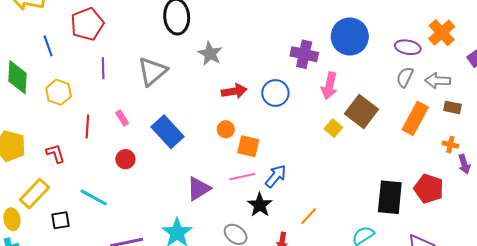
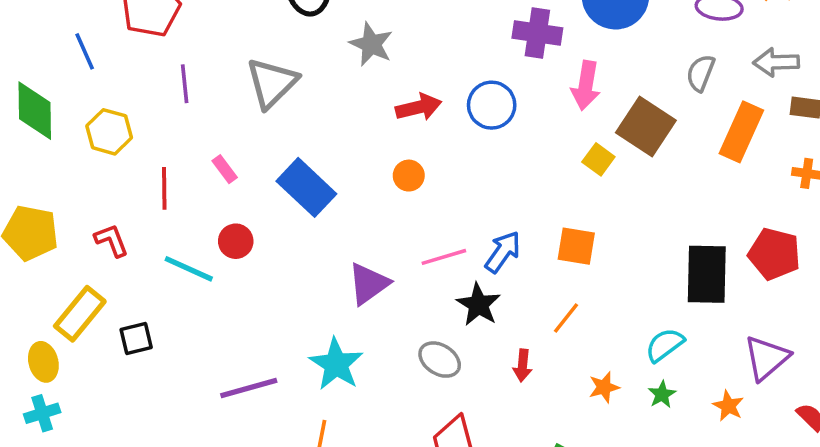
gray semicircle: (405, 77) -> (701, 73), moved
orange square: (248, 146) -> (576, 246), moved
cyan line: (94, 197) -> (189, 269), moved
black square: (60, 220) -> (136, 339), moved

